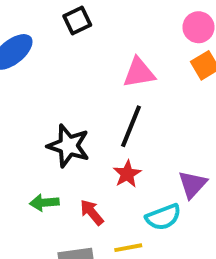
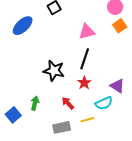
purple triangle: (192, 184) -> (117, 86), turned -35
green arrow: (44, 203) -> (35, 103), moved, turned 112

